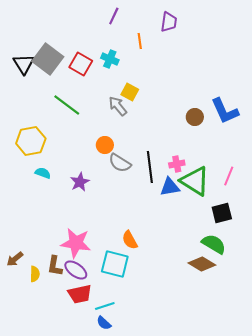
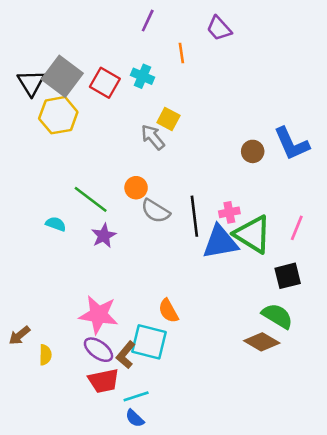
purple trapezoid: (169, 22) -> (219, 28), turned 130
green line: (67, 105) -> (91, 199), moved
yellow hexagon: (31, 141) -> (58, 115), moved
blue triangle: (170, 187) -> (220, 242), size x1.4
brown L-shape: (55, 266) -> (126, 355), moved, turned 30

